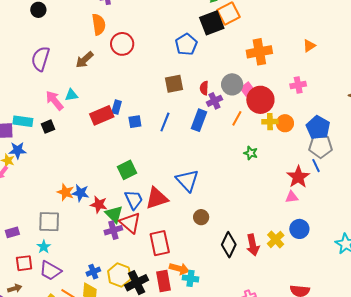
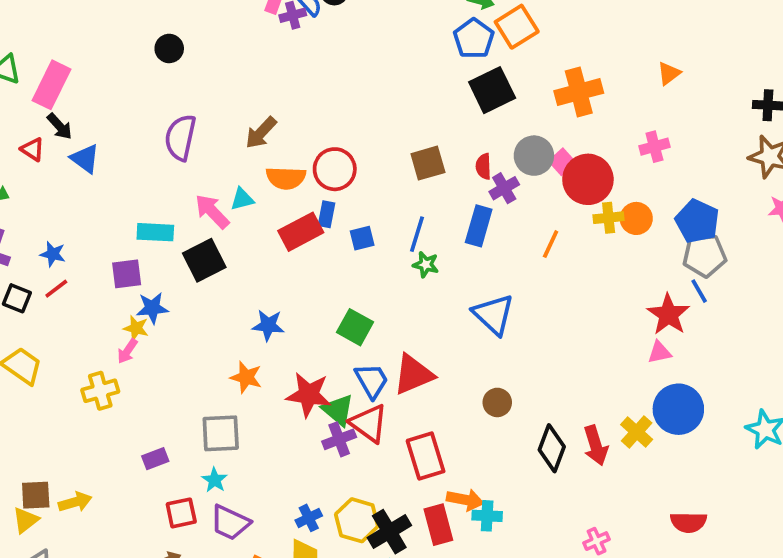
black square: (212, 23) -> (492, 90), moved
orange semicircle: (99, 24) -> (286, 178), moved, turned 105
red circle: (122, 44) -> (335, 169), moved
blue pentagon: (186, 44) -> (474, 39), moved
orange line: (237, 118) -> (551, 244), moved
cyan rectangle: (23, 121) -> (155, 232), moved
black square: (48, 127) -> (204, 260), size x1.6
green star: (251, 153) -> (426, 265), moved
green square: (127, 170) -> (355, 327), turned -30
blue triangle: (187, 180) -> (494, 314), moved
blue star: (81, 193) -> (268, 325), moved
red star: (99, 204) -> (309, 395), size x1.4
blue circle: (299, 229) -> (678, 409), size x1.4

